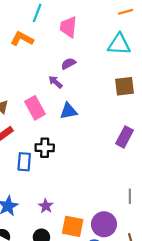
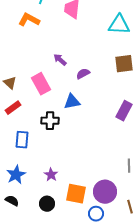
purple semicircle: (68, 64) -> (83, 74), moved
blue triangle: (68, 111) -> (72, 102), moved
blue rectangle: (24, 162) -> (22, 140), moved

